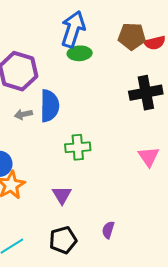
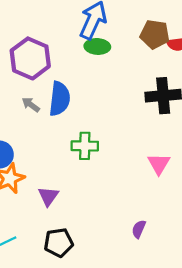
gray arrow: (23, 114) -> (31, 105), turned 42
purple triangle: (62, 195) -> (48, 196), moved
purple semicircle: (108, 230) -> (139, 229), moved

